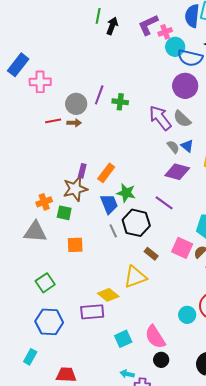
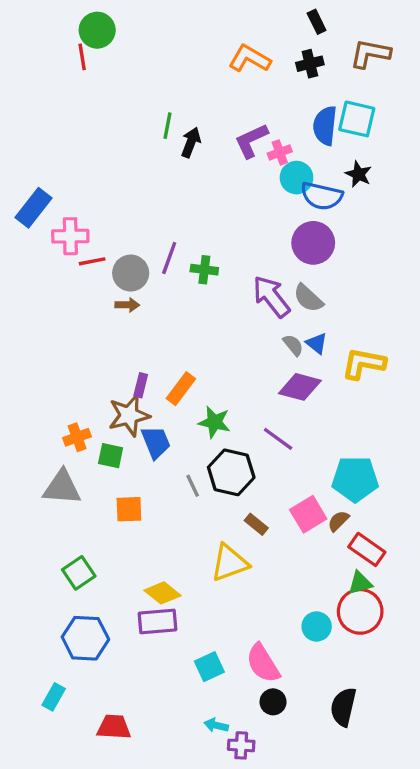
red line: (53, 121) -> (92, 261), moved
blue trapezoid: (109, 204) -> (156, 442), moved
pink square: (182, 248) -> (308, 514), turned 35
yellow diamond: (108, 295) -> (162, 593), moved

